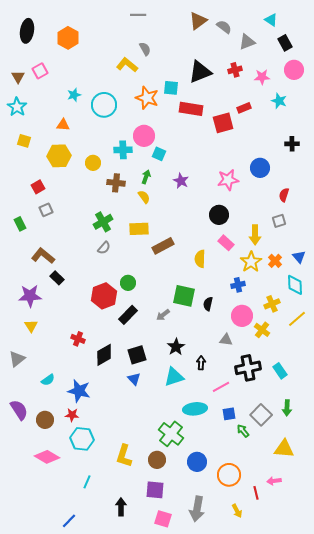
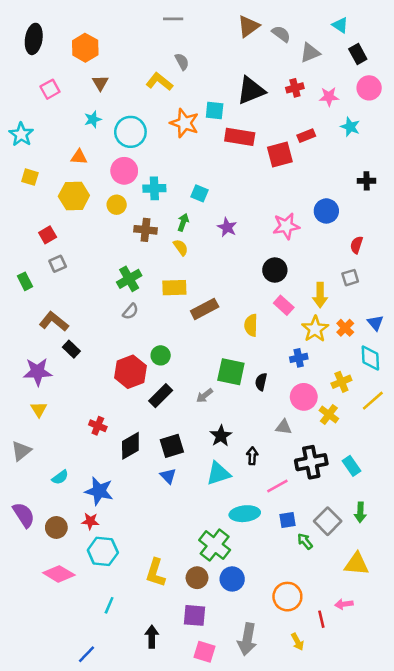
brown triangle: (18, 77) -> (100, 83), moved
pink circle: (144, 136) -> (124, 171), moved
blue circle: (197, 462) -> (232, 579), moved

